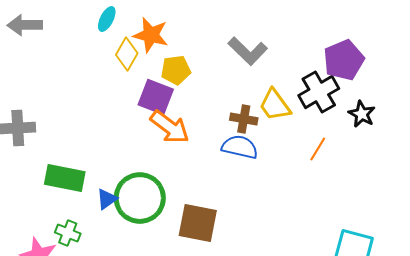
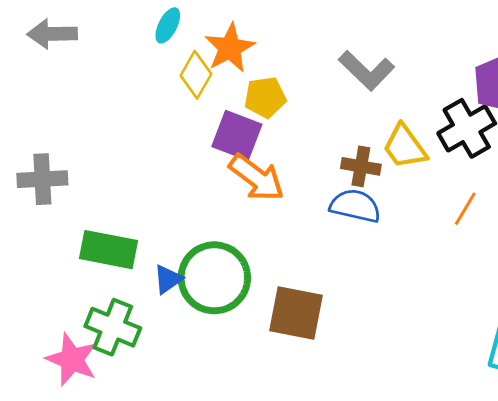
orange star: (151, 35) -> (230, 48), turned 30
green cross: (68, 233) -> (113, 327), size x1.5

